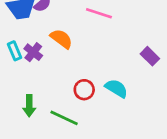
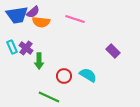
orange semicircle: (61, 39) -> (41, 22), moved, turned 150
green arrow: (29, 106) -> (39, 61), moved

